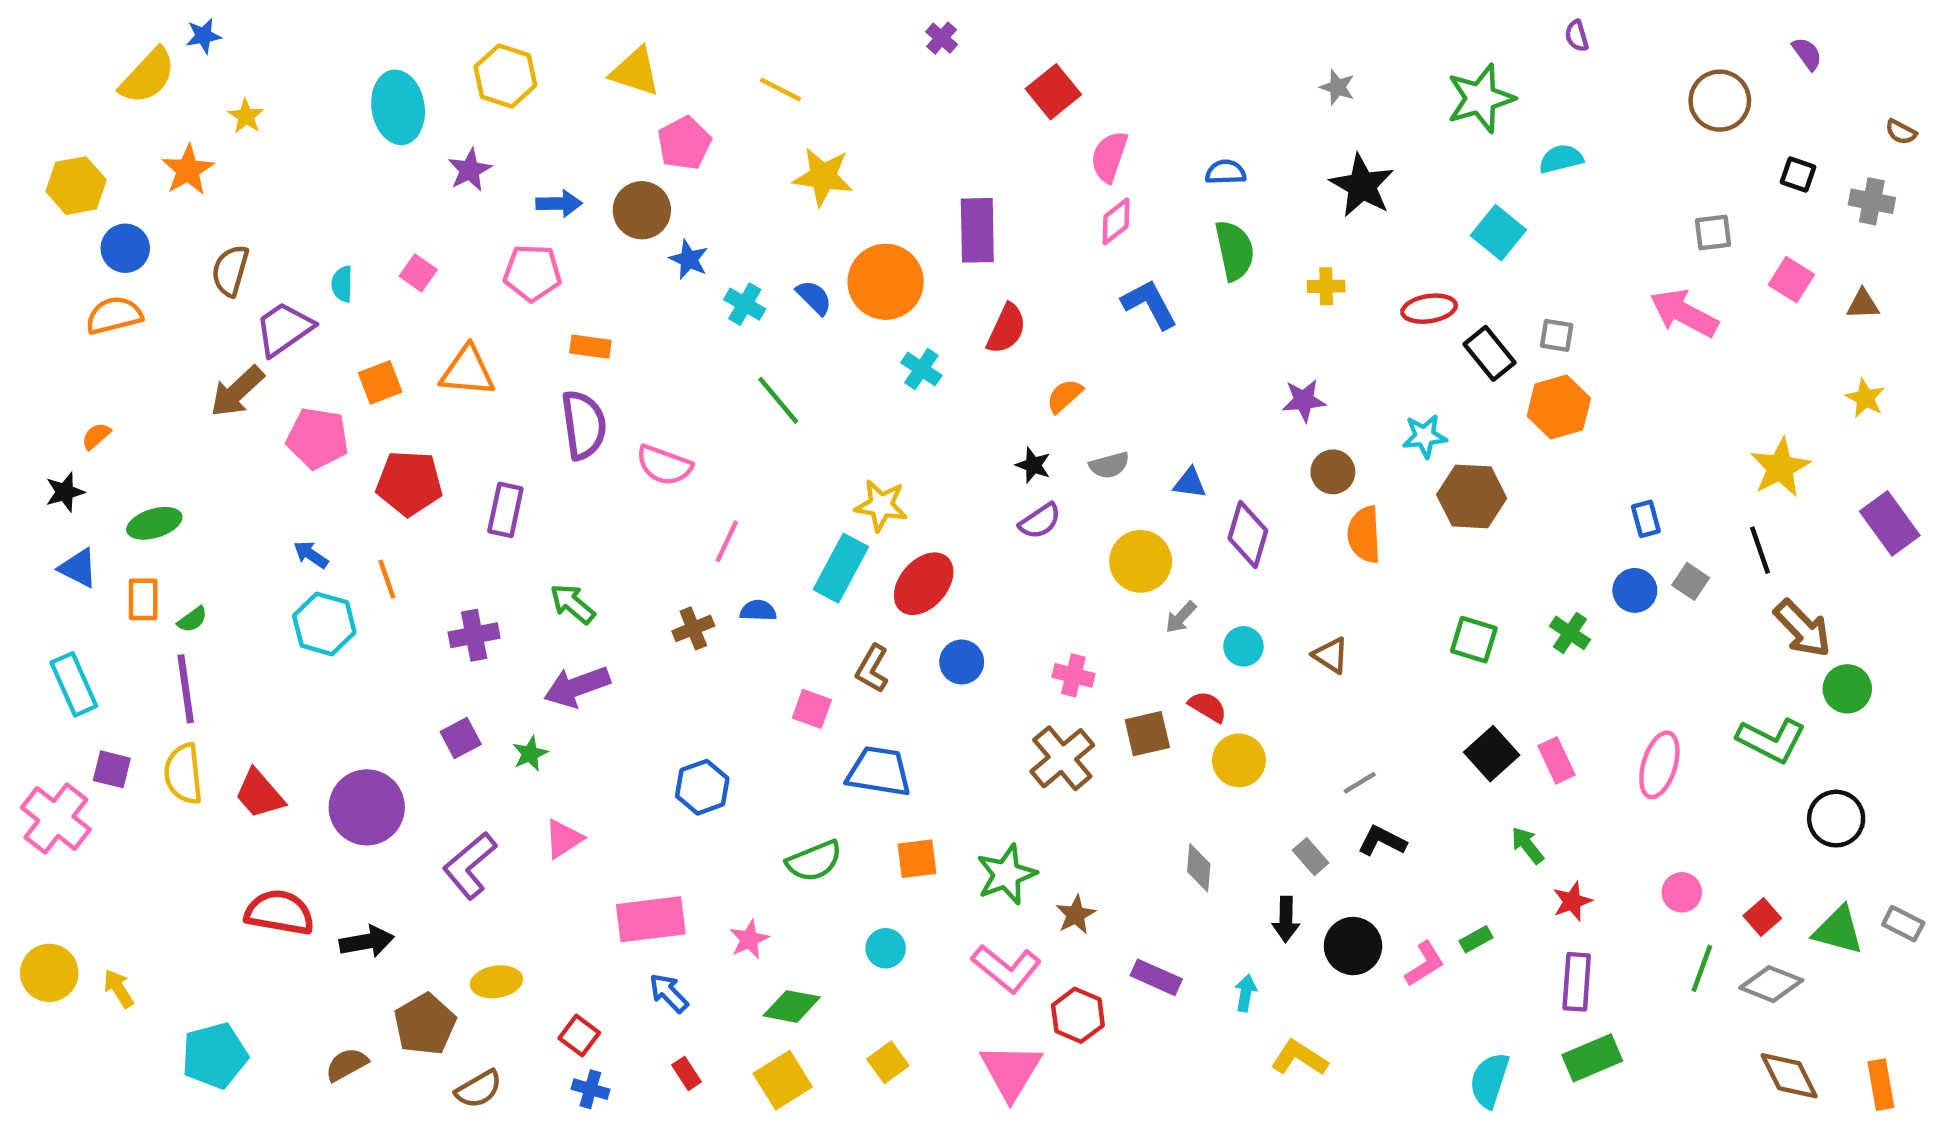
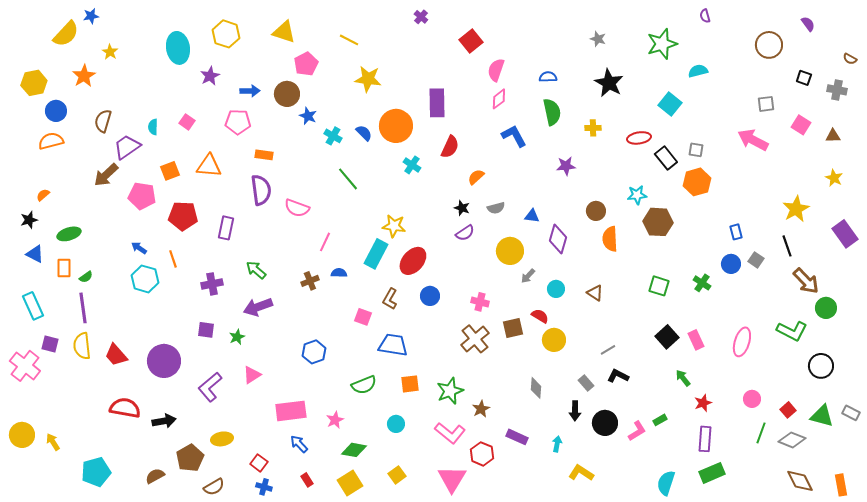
purple star: (1304, 400) -> (566, 166), moved
purple square: (461, 738) -> (206, 330), turned 36

